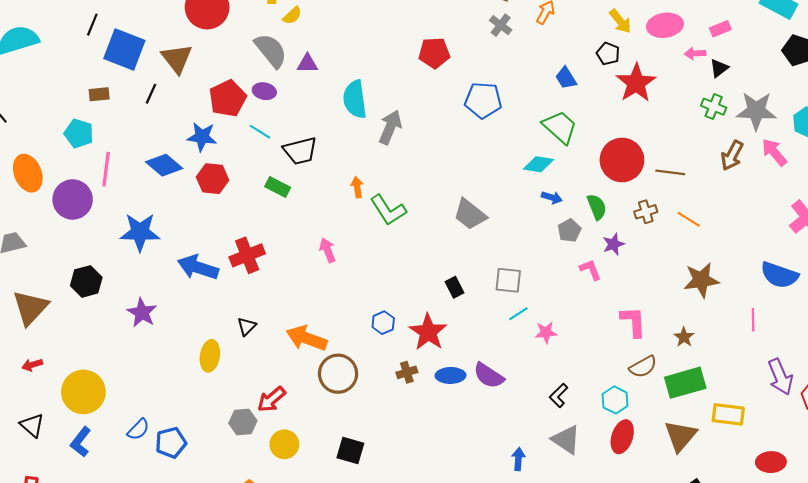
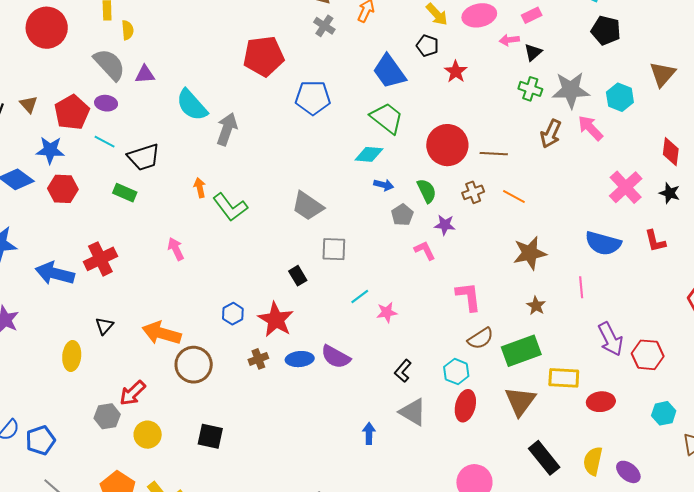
yellow semicircle: (292, 16) -> (128, 30), turned -48
red pentagon: (434, 53) -> (264, 56), size x1.4
brown triangle: (177, 58) -> (29, 104), moved, size x0.6
blue trapezoid: (566, 78) -> (389, 71), size x1.6
red star: (636, 83) -> (456, 72), size x0.6
cyan semicircle: (355, 99) -> (192, 105), turned -30
purple star: (614, 244) -> (445, 225), turned 30
gray square: (508, 280) -> (334, 249), moved
brown star: (684, 337) -> (536, 306), moved
red ellipse: (771, 462) -> (601, 402), moved

